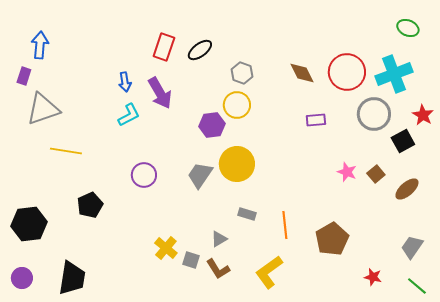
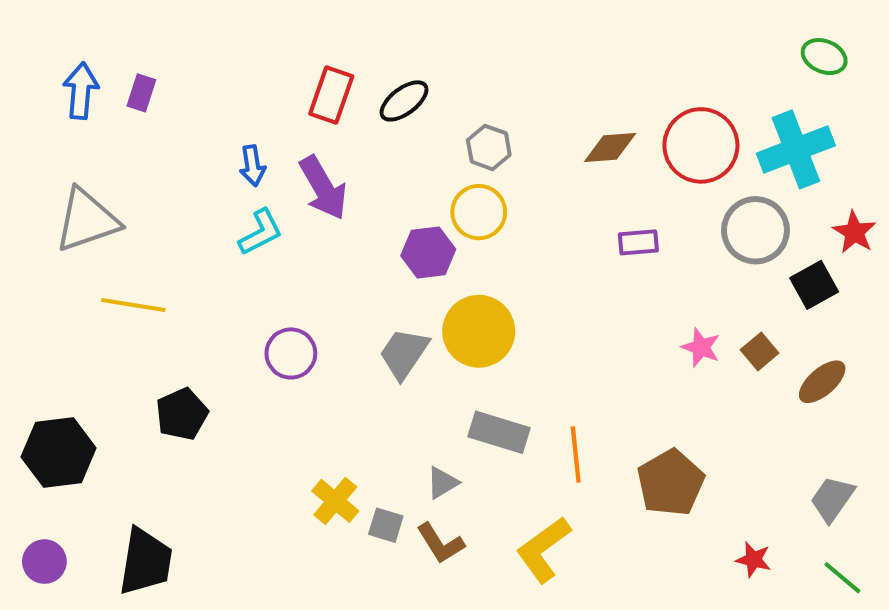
brown diamond: (302, 73) -> (610, 147), turned -68
purple rectangle: (24, 76) -> (141, 93), moved
gray rectangle: (247, 214) -> (499, 432), size x1.6

